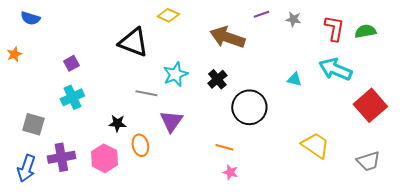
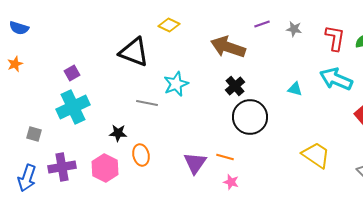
blue semicircle: (30, 18) -> (19, 28), moved
black cross: (217, 79) -> (235, 86), moved
cyan cross: (72, 97) -> (73, 107), size x1.4
purple triangle: (171, 121) -> (195, 163), moved
gray square: (33, 124) -> (34, 134), size x0.7

